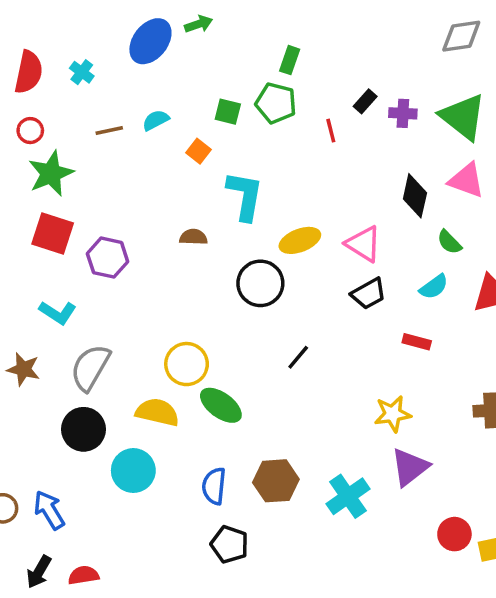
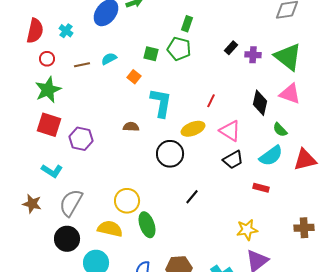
red circle: (30, 131) -> (47, 59), moved
red line: (331, 131) -> (211, 101), moved, turned 40
cyan semicircle: (434, 287) -> (271, 156), size x1.4
green ellipse: (221, 405) -> (147, 225), turned 35

